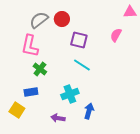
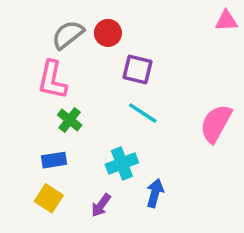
pink semicircle: (116, 35) -> (216, 123), moved, size x1.6
yellow square: (17, 110) -> (49, 198), moved
purple arrow: (58, 118) -> (101, 205), turned -64

